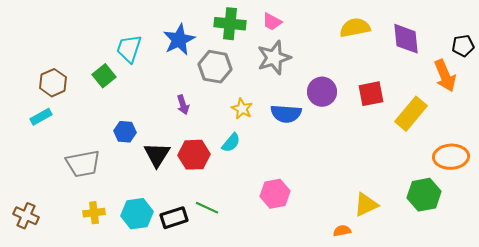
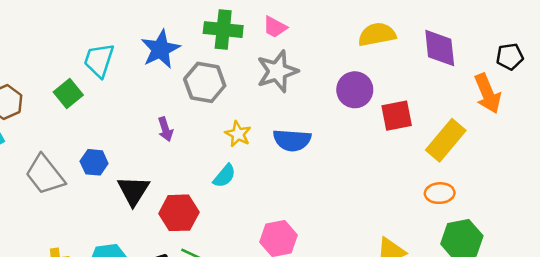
purple circle: (322, 92) -> (355, 90), moved
red hexagon: (194, 155) -> (179, 213), moved
orange ellipse: (451, 157) -> (440, 193), moved, size x0.7
gray trapezoid: (83, 164) -> (45, 175), moved, turned 63

